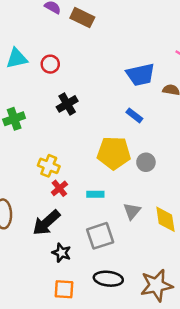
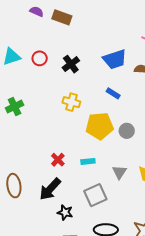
black cross: (67, 104) -> (71, 64), moved
yellow cross: (49, 166) -> (71, 102), moved

